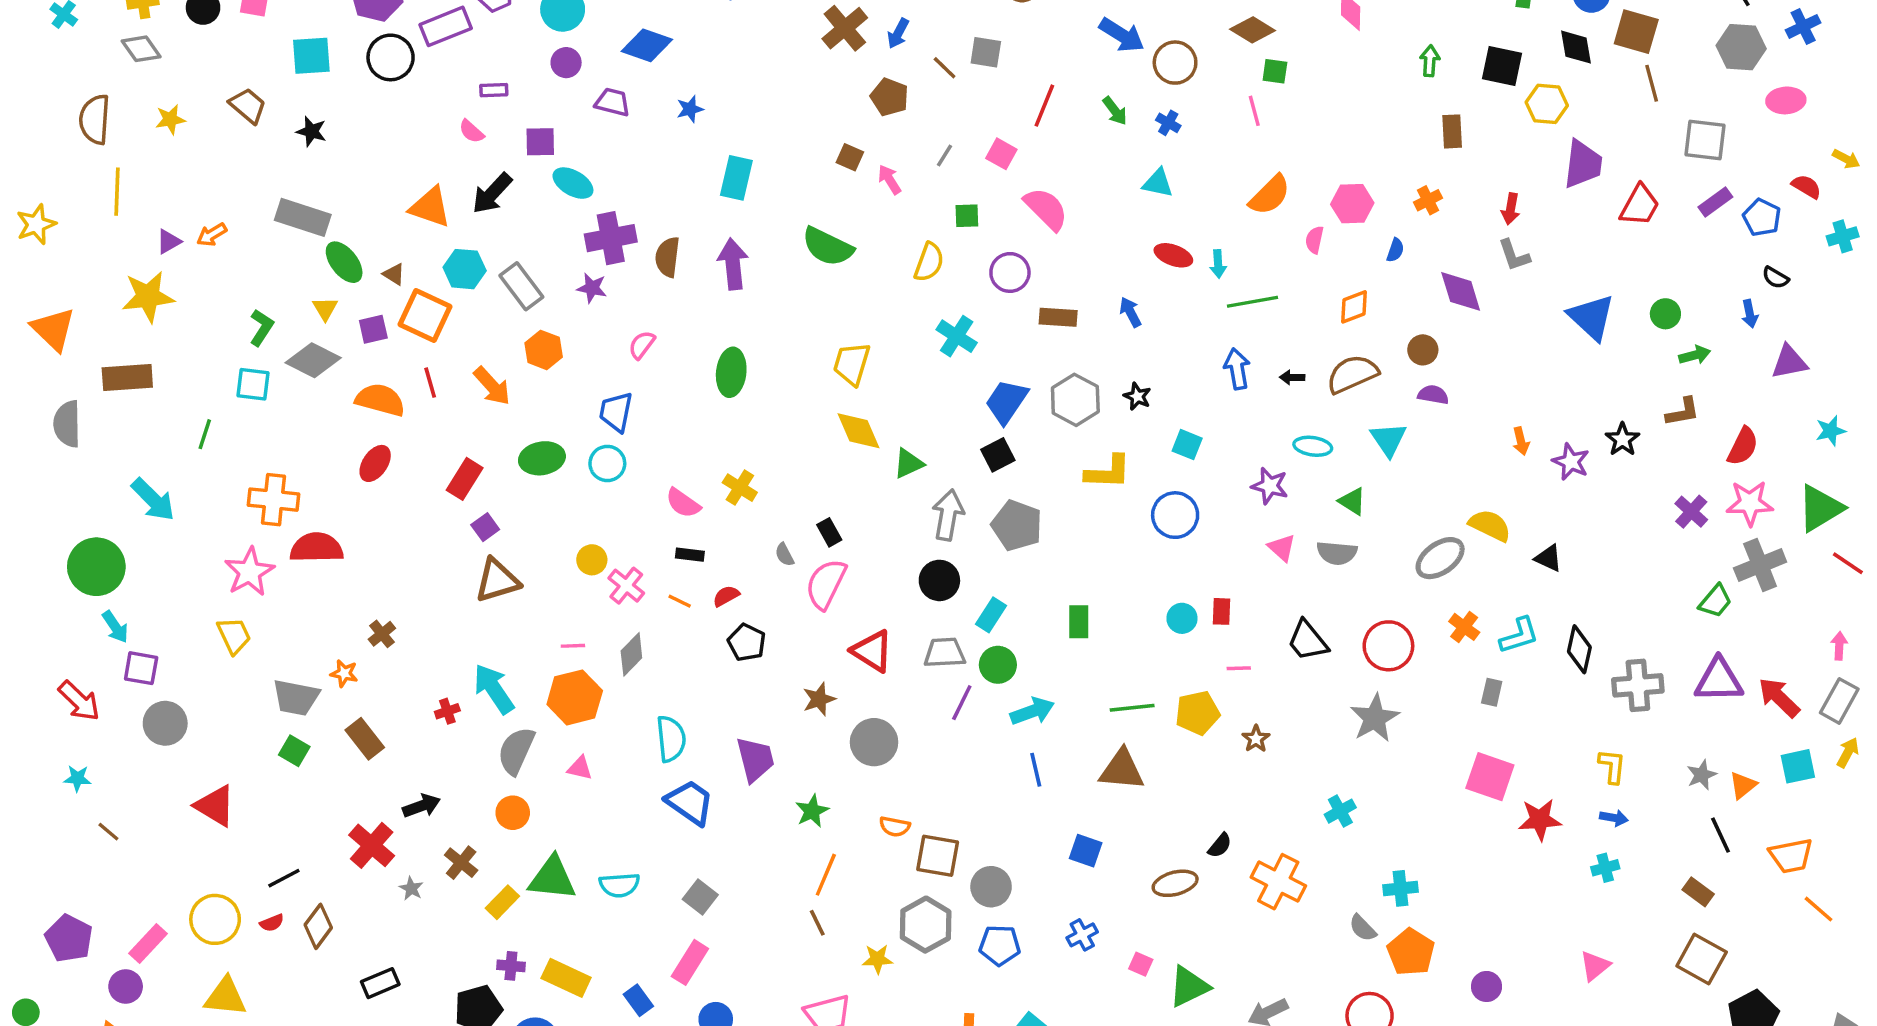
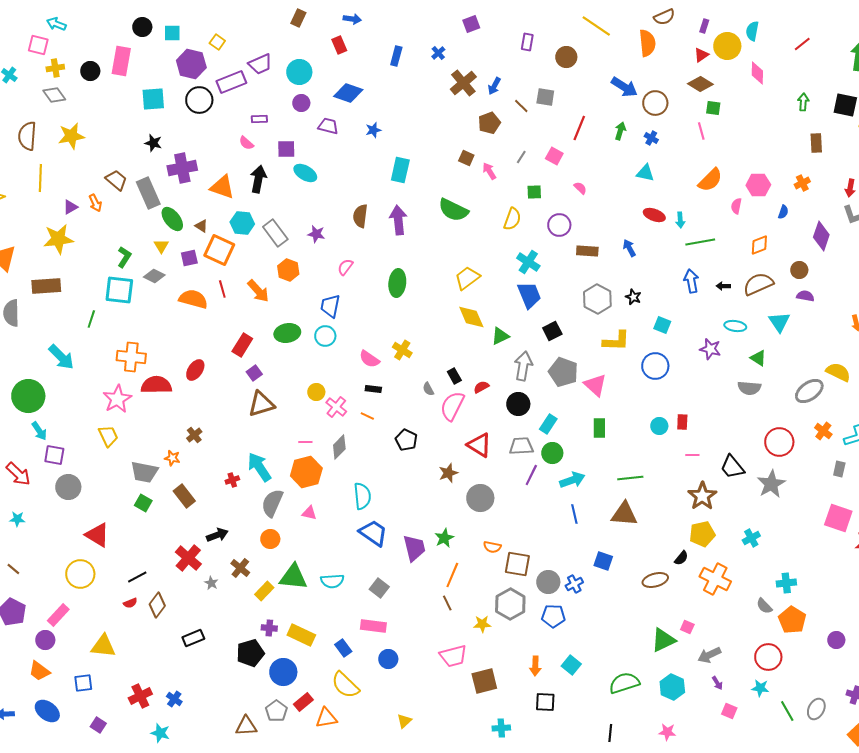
brown pentagon: (890, 97) -> (489, 123), turned 30
brown trapezoid: (248, 106) -> (116, 180), moved
green arrow: (1115, 111) -> (620, 131), turned -126
yellow star: (170, 119) -> (71, 136), size x1.5
black arrow: (492, 193) -> (258, 179), turned 148
pink semicircle: (1046, 209) -> (580, 188), size x0.5
gray rectangle: (303, 217) -> (148, 193), turned 48
orange arrow: (212, 235) -> (95, 203), turned -84
purple cross: (611, 238) -> (182, 168), moved
purple diamond: (1461, 291) -> (821, 236), turned 36
gray diamond: (313, 360) -> (154, 276), size x0.7
yellow trapezoid: (852, 364) -> (467, 278), turned 36
cyan square: (253, 384) -> (119, 290), size x1.4
blue trapezoid: (1006, 402) -> (529, 295), moved, turned 124
red ellipse: (375, 463) -> (195, 370), moved
pink triangle: (1282, 548) -> (595, 385), moved, size x1.4
red semicircle: (726, 596) -> (481, 387), moved
black trapezoid: (1308, 641) -> (732, 467), moved
yellow pentagon: (1197, 713) -> (702, 534), moved
brown star: (1256, 739) -> (702, 496), size x1.8
purple trapezoid: (755, 759) -> (414, 548), moved
brown line: (108, 832) -> (13, 569), moved
yellow circle: (215, 919) -> (80, 574), moved
blue cross: (1082, 935) -> (574, 584), moved
pink rectangle: (690, 962) -> (373, 626), turned 65
pink square: (1141, 964) -> (687, 627), moved

